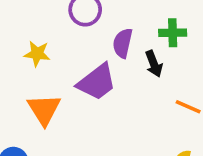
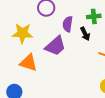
yellow star: (37, 54) -> (22, 33), size x1.5
orange triangle: (44, 109) -> (28, 63), turned -36

